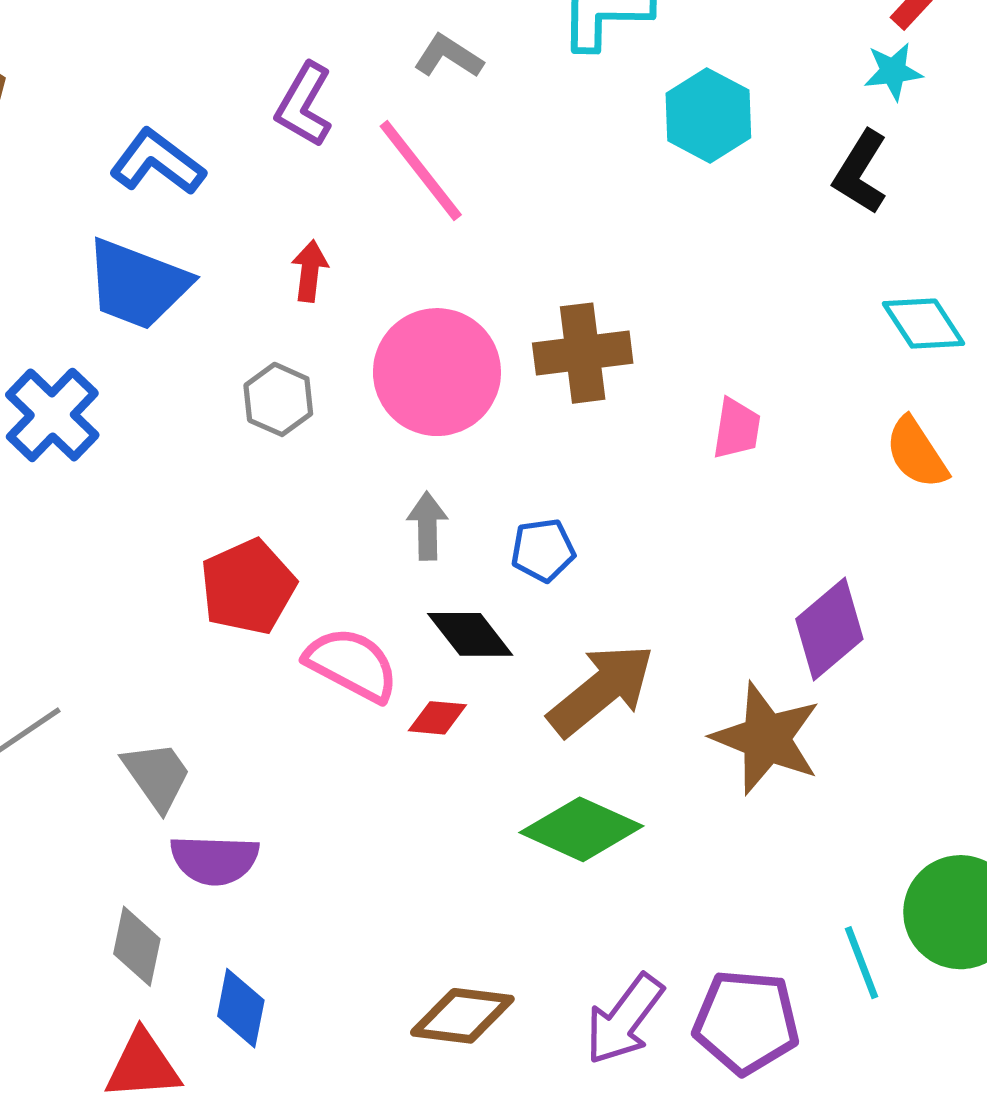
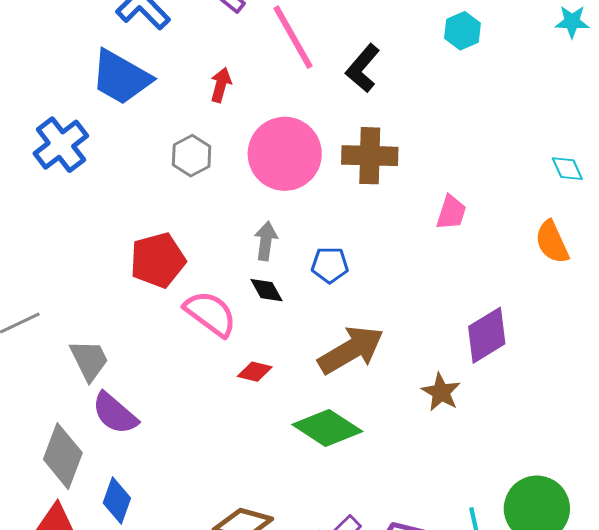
cyan hexagon: (708, 115) -> (462, 31), size x0.7
black L-shape: (860, 172) -> (363, 68), moved
cyan diamond: (924, 324) -> (567, 169), size x0.7
black diamond: (470, 634) -> (267, 290), moved, size x0.7
red diamond: (437, 718) -> (255, 372), moved
brown star: (766, 738) -> (441, 392), size x0.6
purple semicircle: (215, 860) -> (115, 413), turned 30
gray diamond: (137, 946) -> (63, 456), size x1.4

